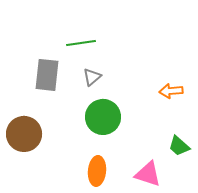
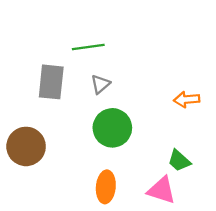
green trapezoid: (179, 146) -> (179, 161), moved

